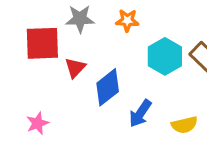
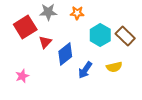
red square: (42, 43) -> (25, 27), turned -30
yellow semicircle: (184, 125) -> (114, 67), moved

